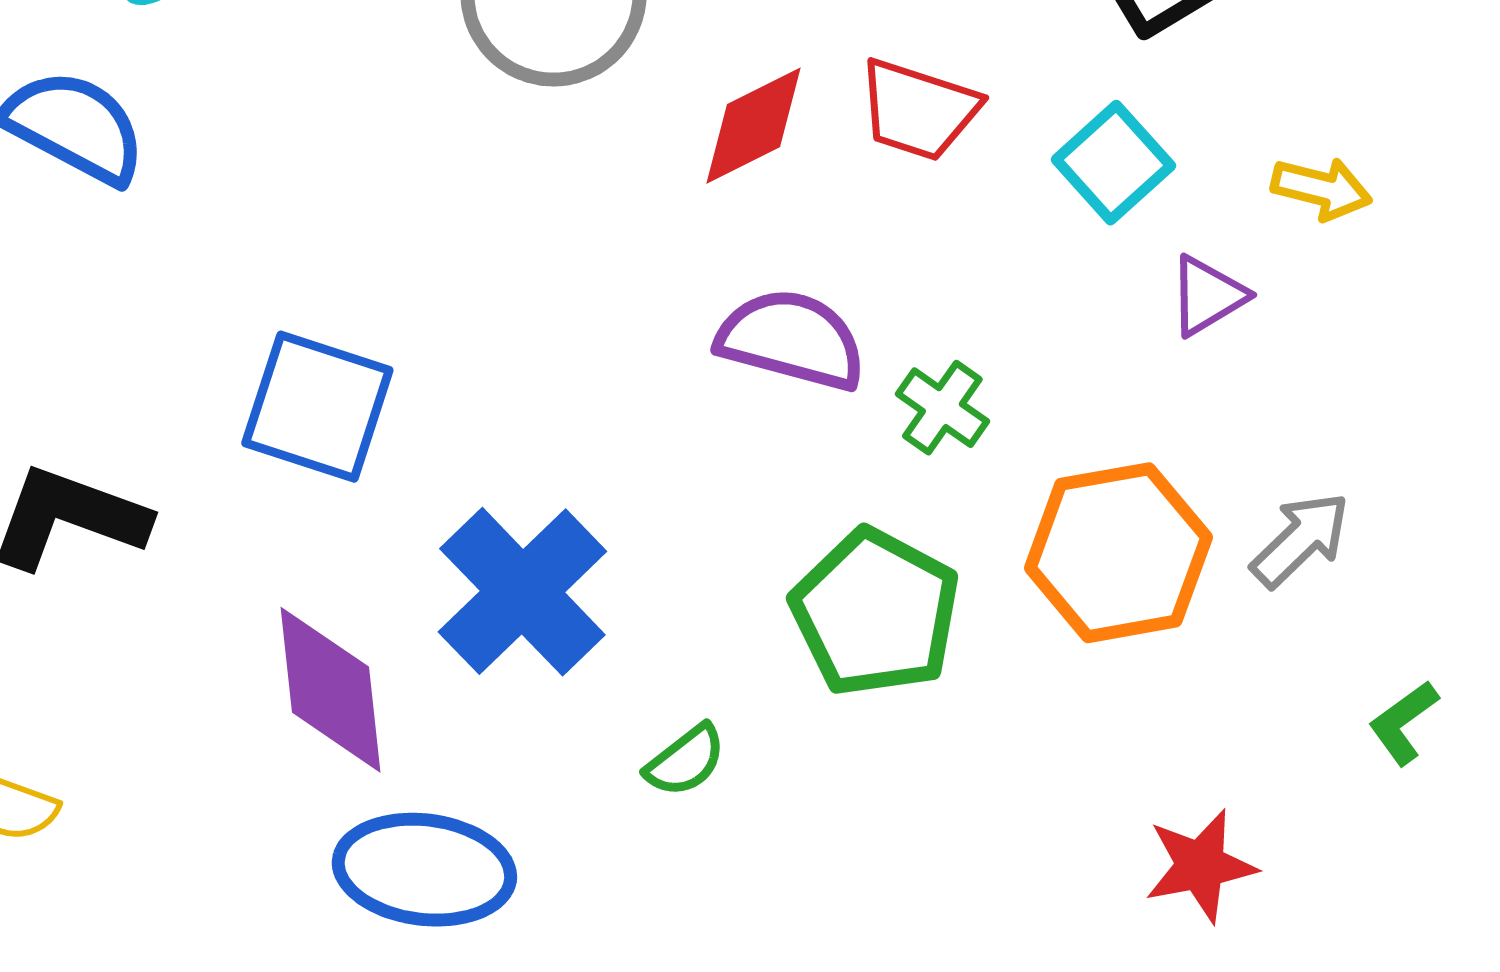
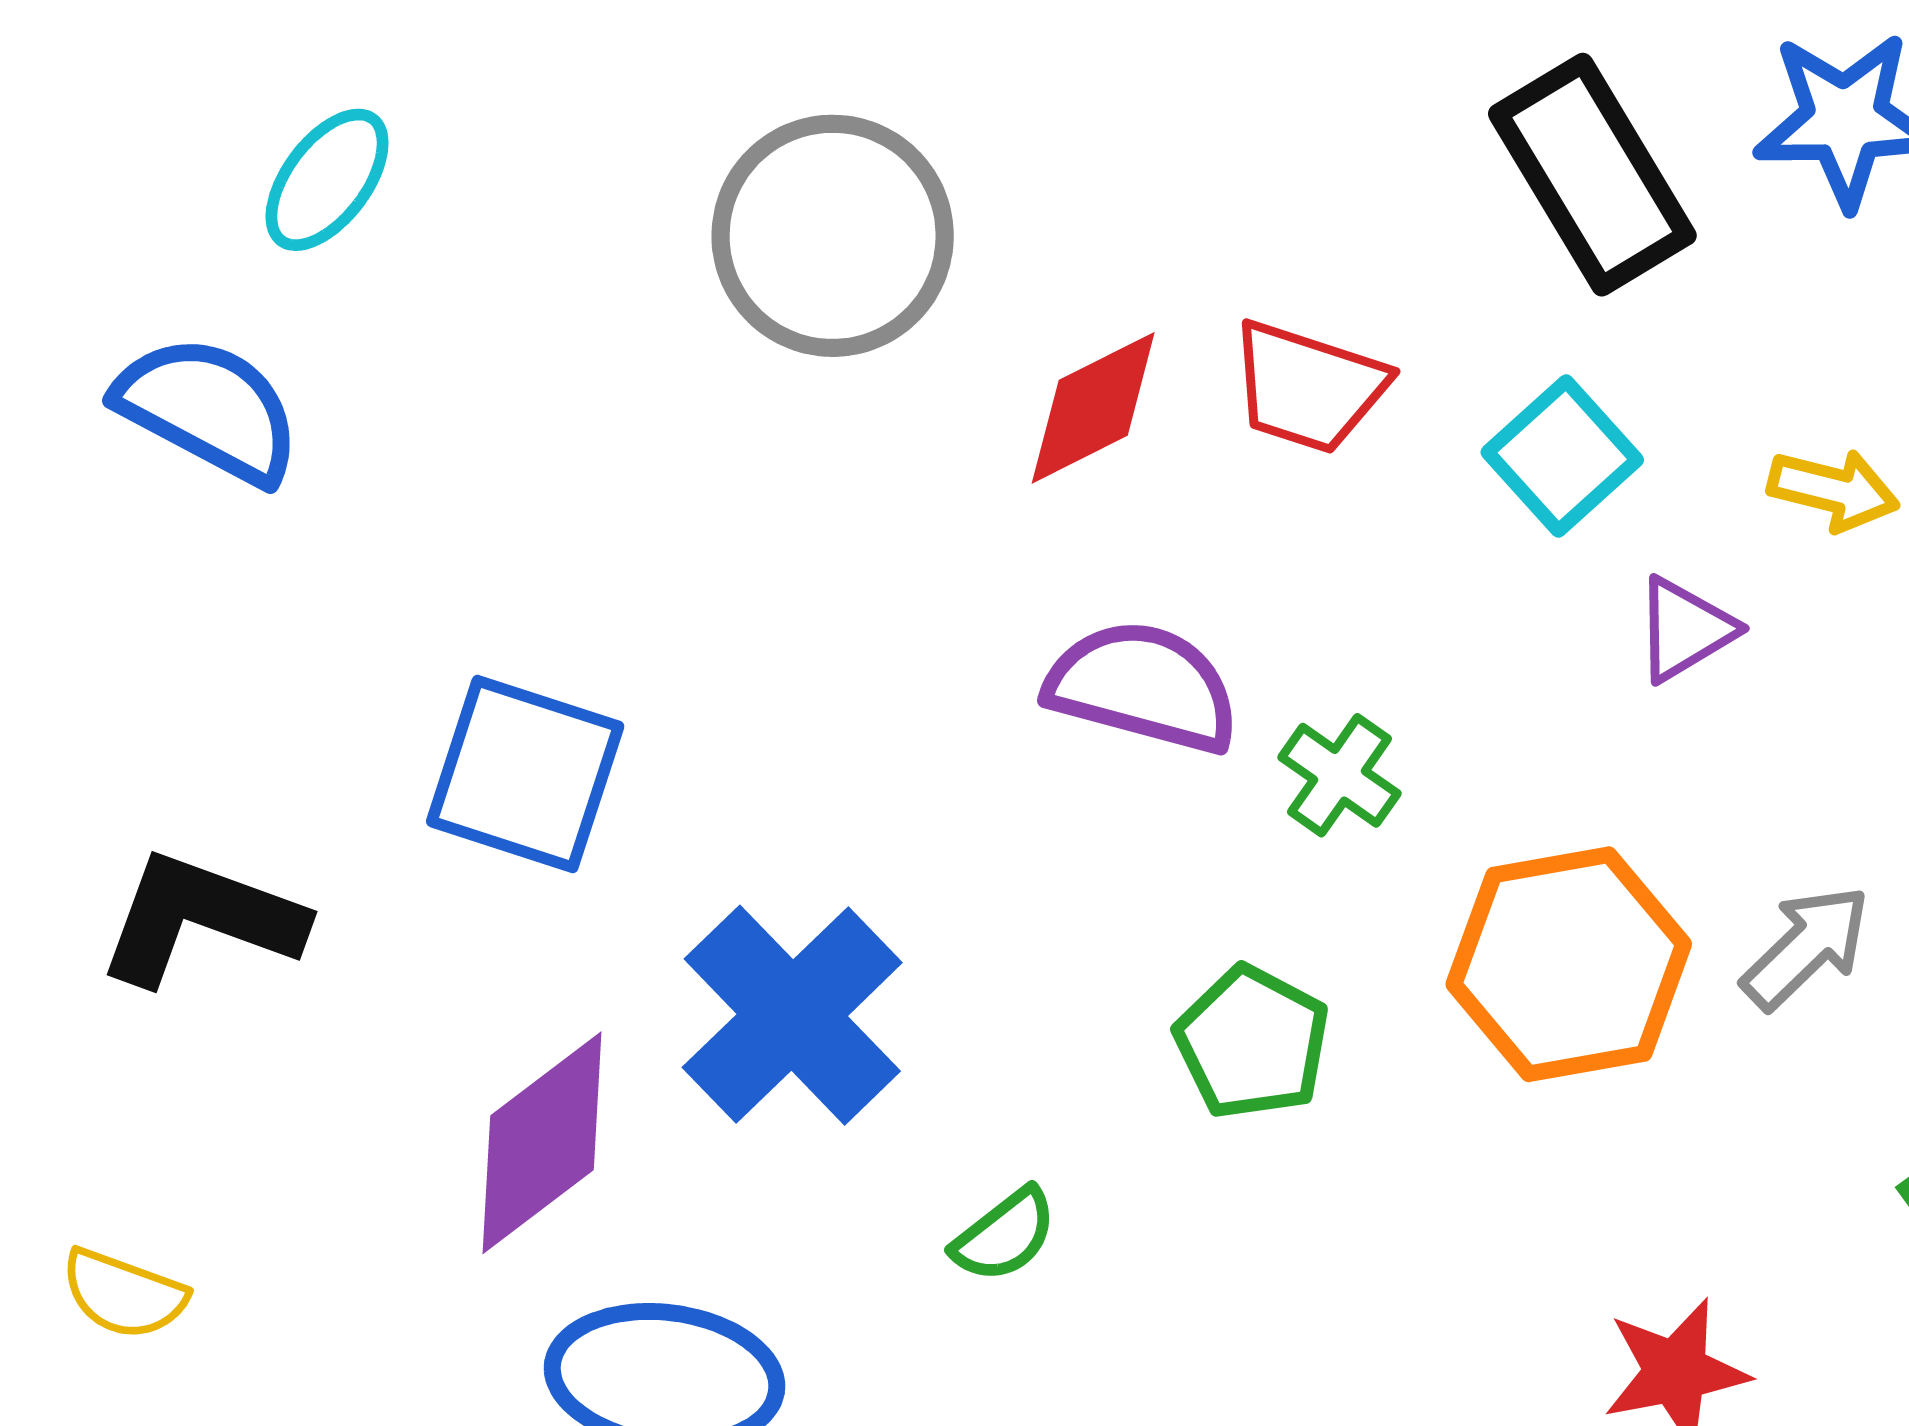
green pentagon: (875, 613) -> (1252, 1042), size x0.7
purple diamond: (330, 690) -> (542, 1143), turned 59

